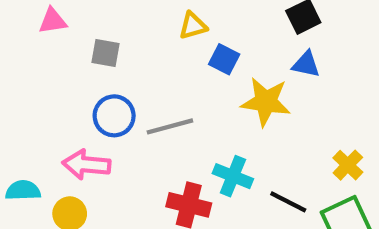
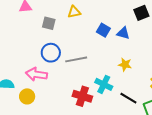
yellow triangle: (193, 26) -> (74, 12), moved
blue triangle: (306, 64) -> (123, 33), moved
yellow star: (266, 102) -> (125, 65), moved, size x0.6

